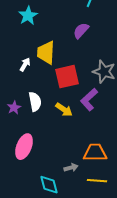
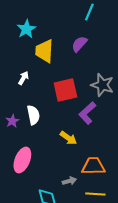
yellow trapezoid: (46, 53) -> (44, 51), moved
yellow arrow: (64, 110) -> (68, 138), moved

